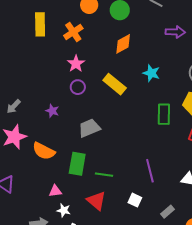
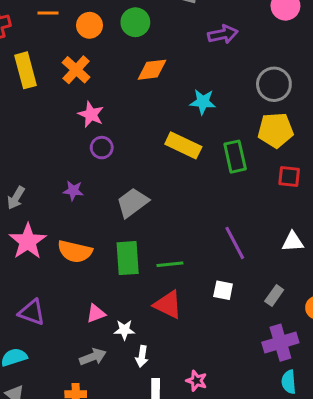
orange diamond: (123, 44) -> (152, 70), turned 35
yellow rectangle: (115, 84) -> (183, 145), moved
pink triangle: (55, 191) -> (96, 313), moved

